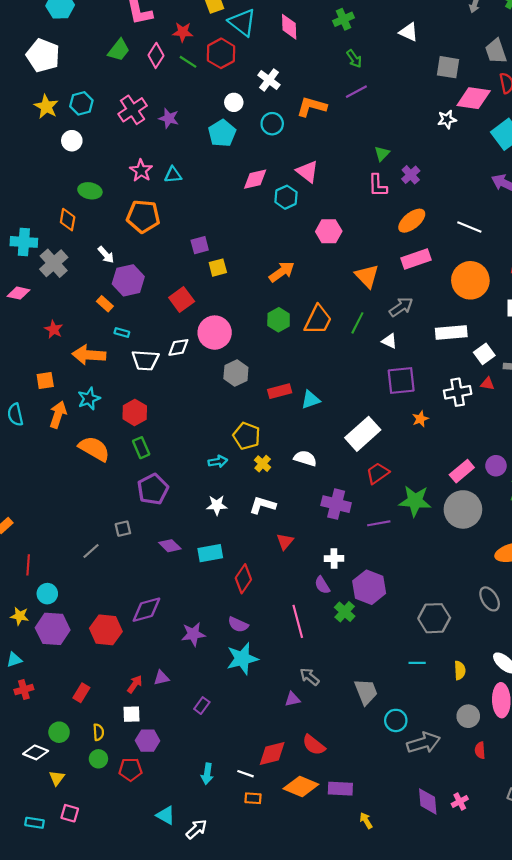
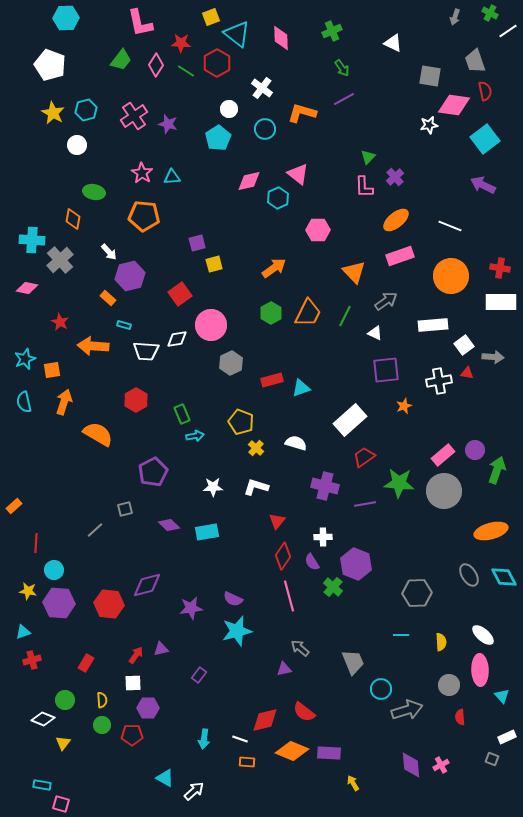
cyan star: (89, 399) -> (25, 359), moved
green rectangle: (141, 448) -> (182, 414), moved
cyan arrow: (218, 461) -> (195, 436), moved
red diamond: (243, 579) -> (283, 556), moved
pink square: (70, 813) -> (61, 804), moved

